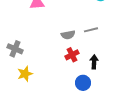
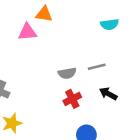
black arrow: (94, 62) -> (108, 94), moved, turned -64

